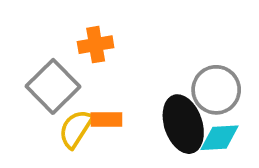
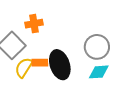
black ellipse: (183, 124) -> (60, 65), moved

